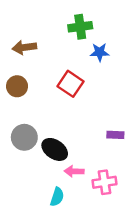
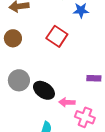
pink arrow: (74, 171) -> (67, 102), moved
pink cross: (104, 182) -> (85, 117), turned 30

